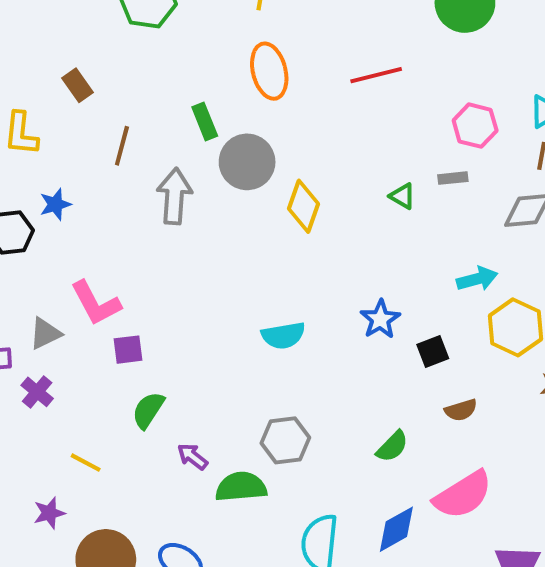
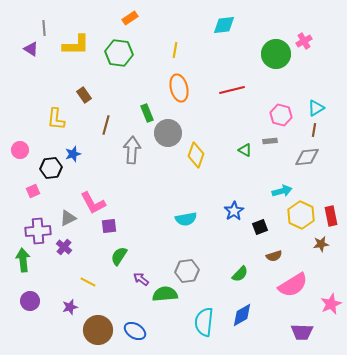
pink semicircle: (463, 495) -> (293, 285), moved

